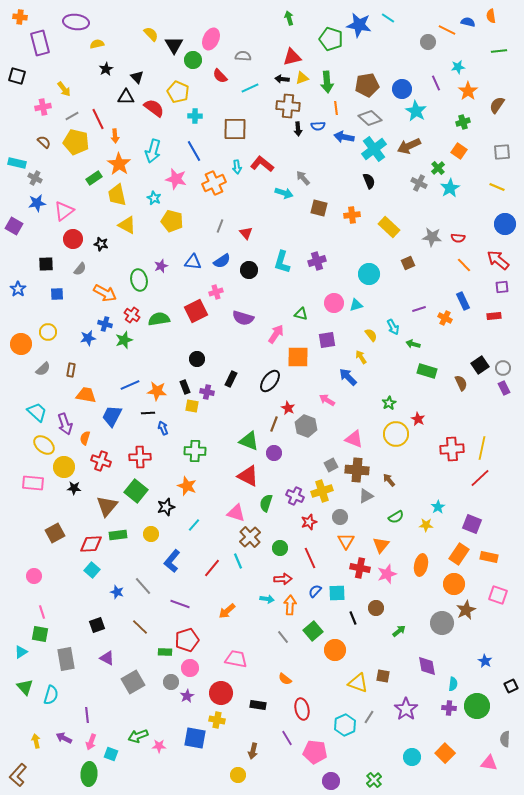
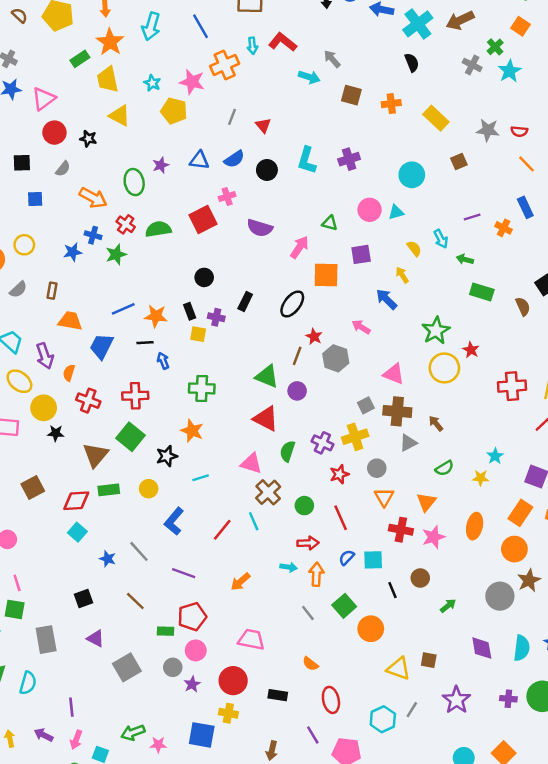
pink star: (176, 179) -> (192, 82), moved
green star: (389, 403) -> (436, 331), size x1.6
cyan line: (194, 525) -> (201, 478), turned 32
cyan semicircle: (453, 684) -> (522, 648), moved, size x1.5

